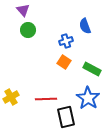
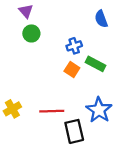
blue semicircle: (85, 26) -> (101, 19), moved
green rectangle: (92, 69) -> (96, 64), moved

